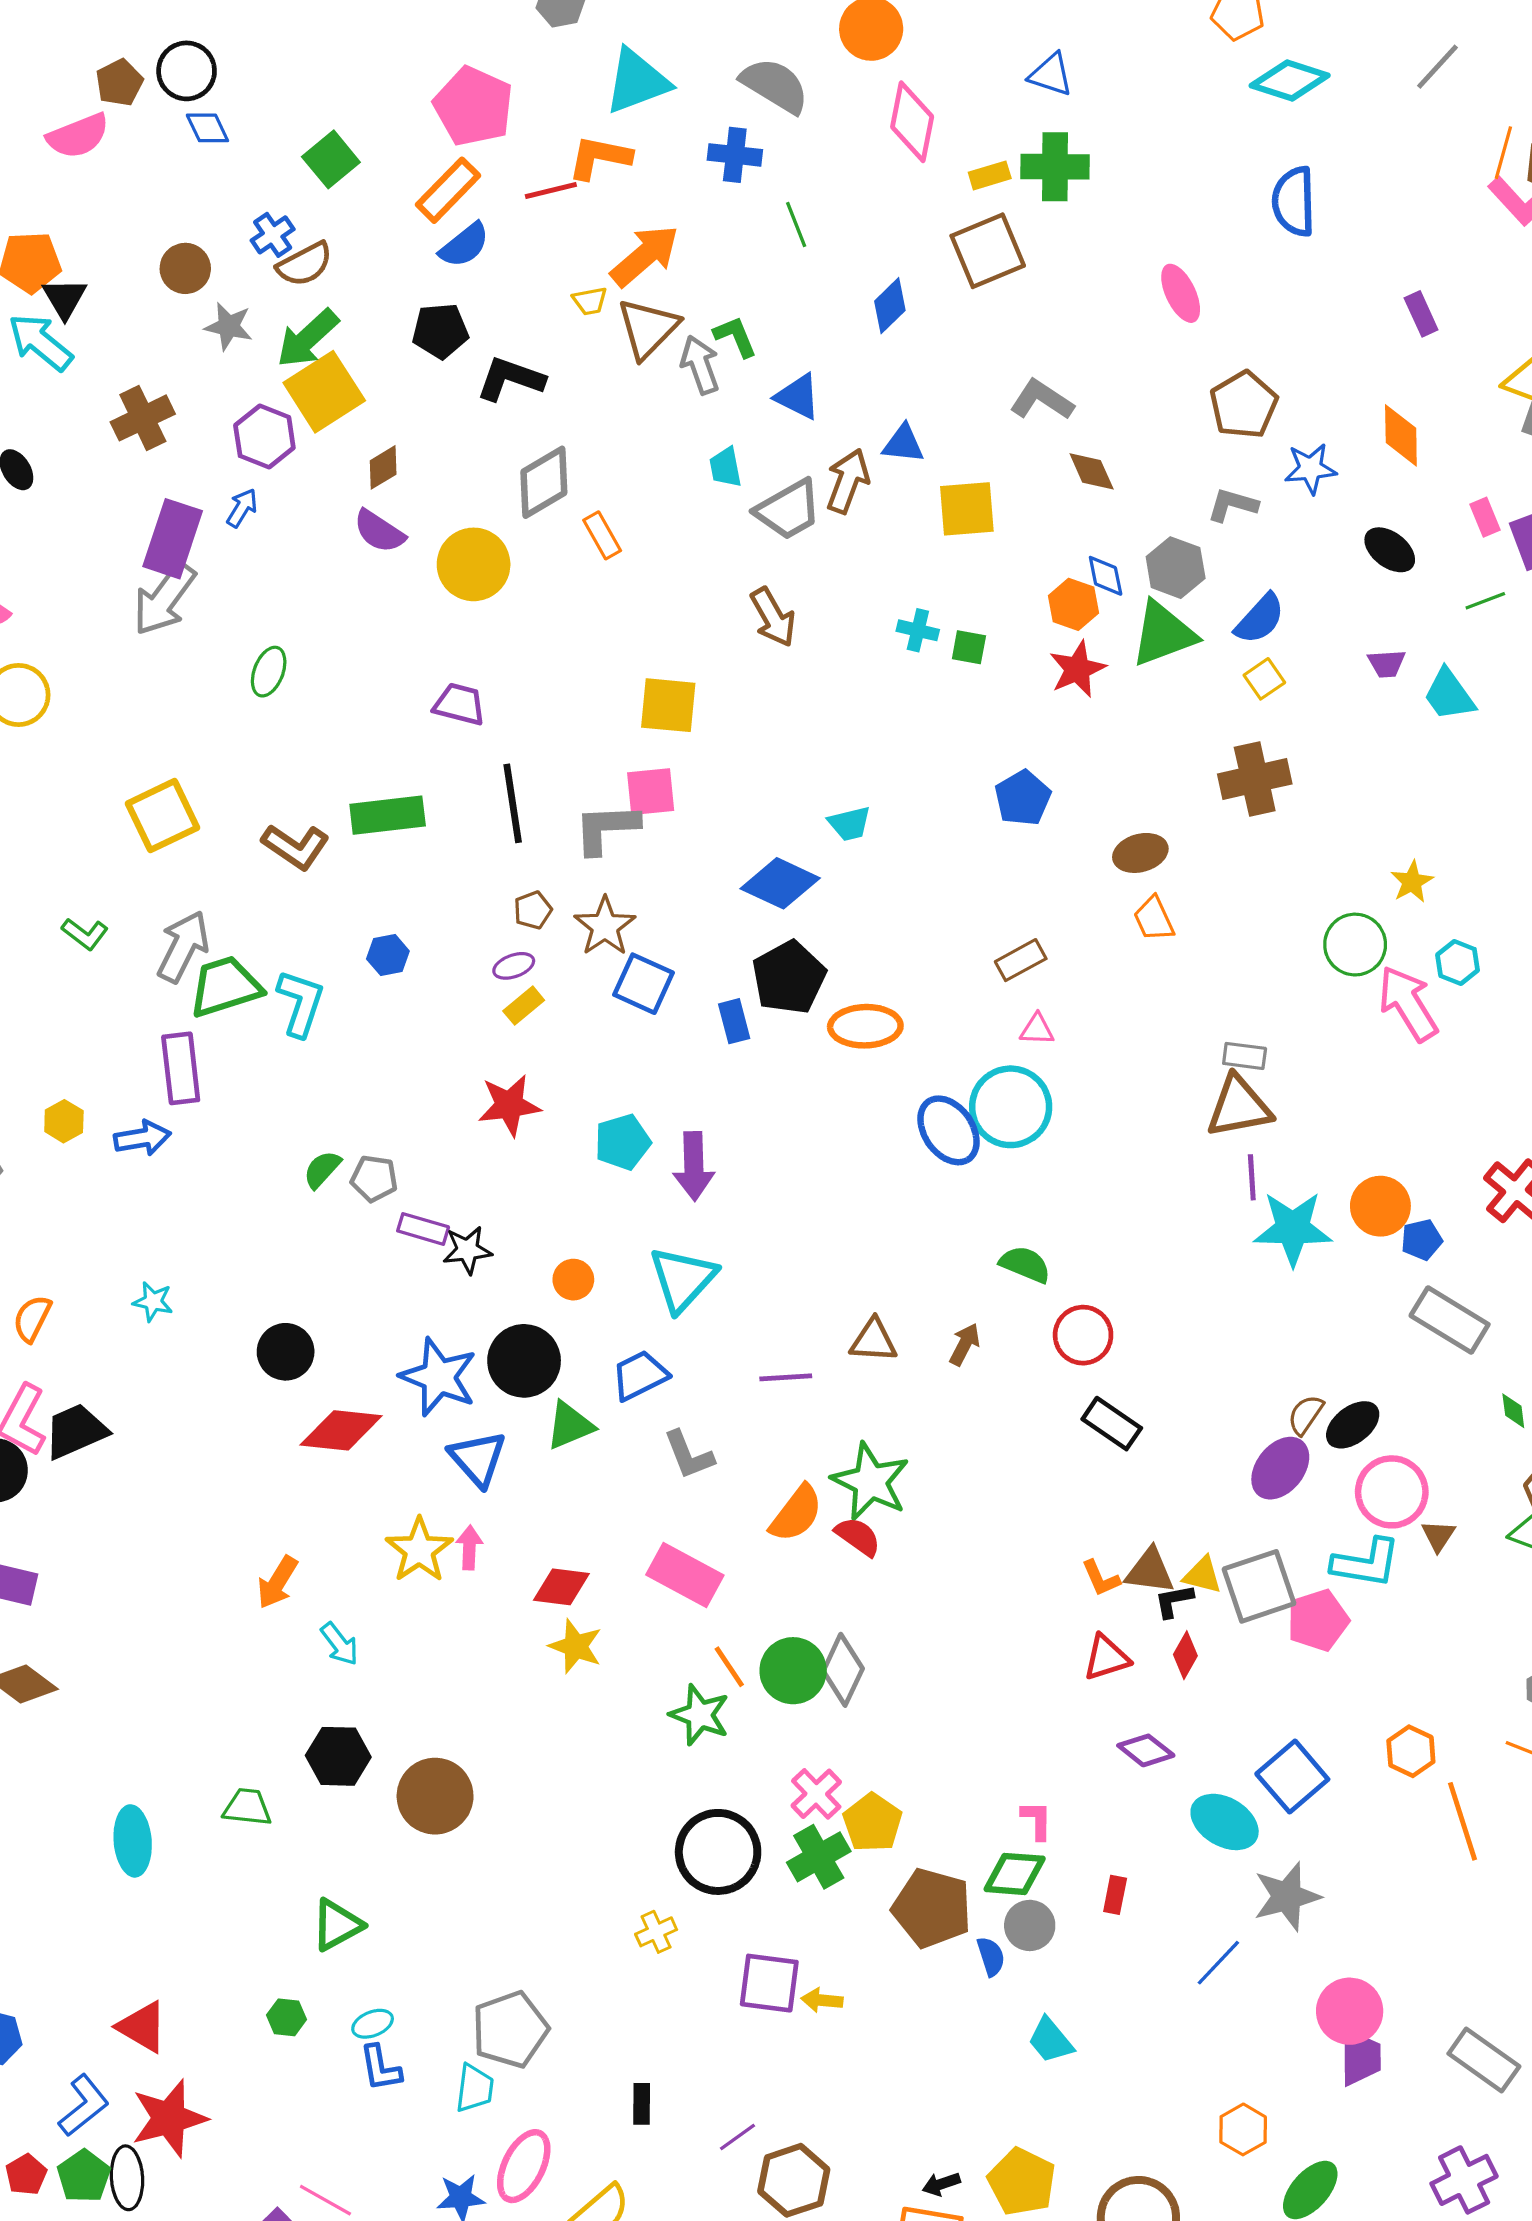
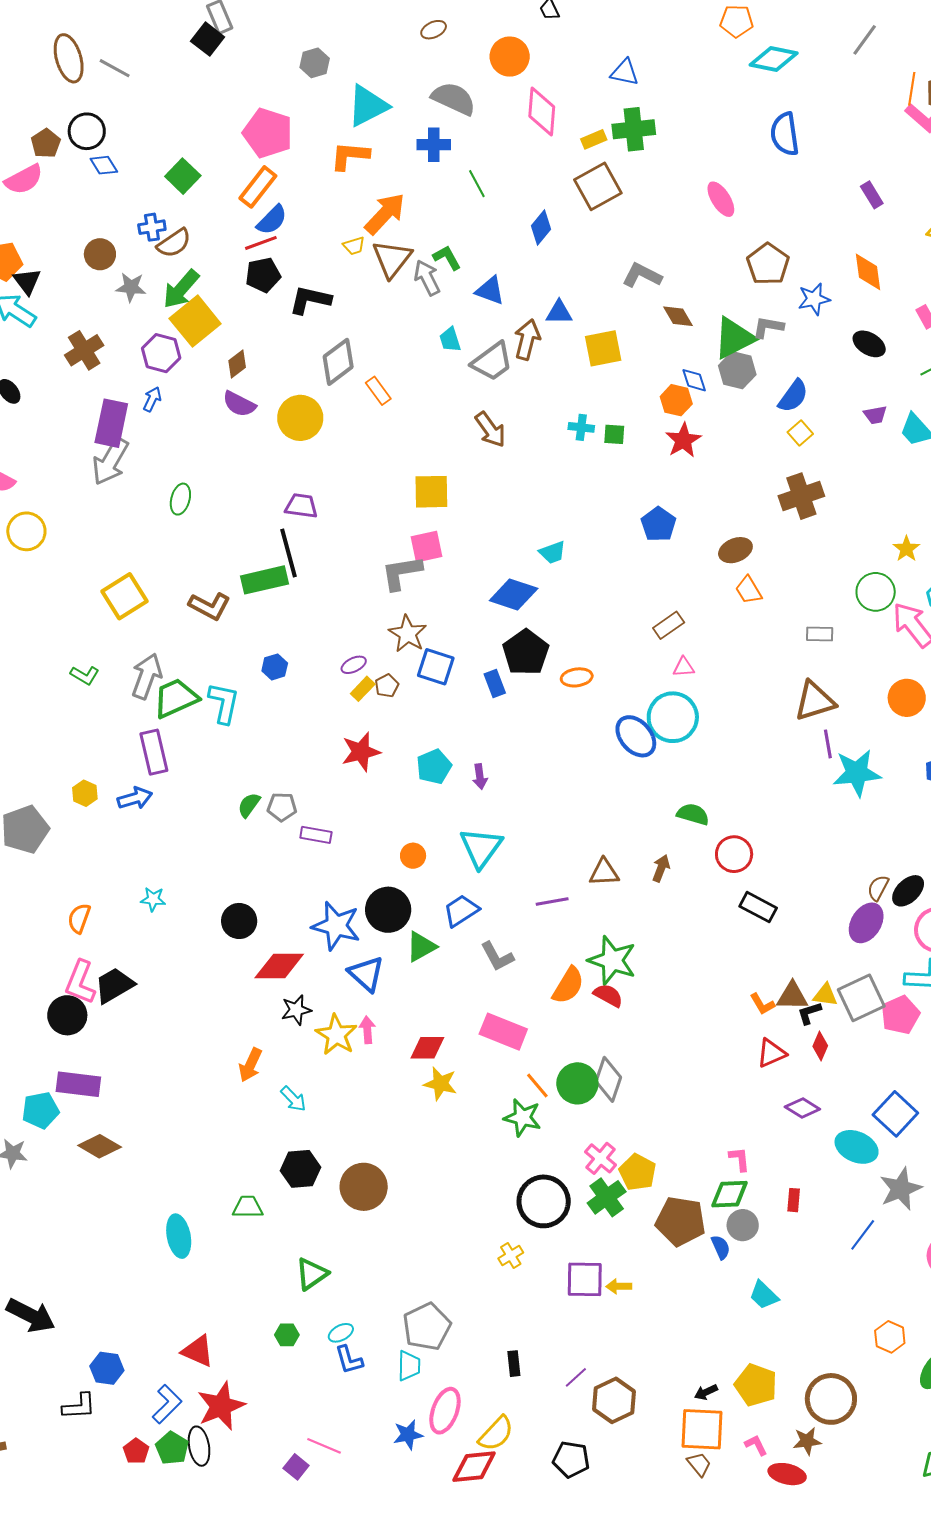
red line: (551, 191) -> (261, 243), moved
blue cross: (273, 235) -> (152, 227), turned 32
green triangle: (1163, 634) -> (734, 338), moved
black line: (513, 803) -> (288, 553), moved
brown pentagon: (533, 910) -> (387, 686), moved
orange ellipse: (865, 1026) -> (577, 677), size x0.7
gray rectangle: (1245, 1056) -> (820, 634), moved
purple arrow: (694, 1166) -> (480, 777), size x0.6
orange circle: (1380, 1206) -> (907, 698), moved
black star: (467, 1250) -> (296, 1010), moved

